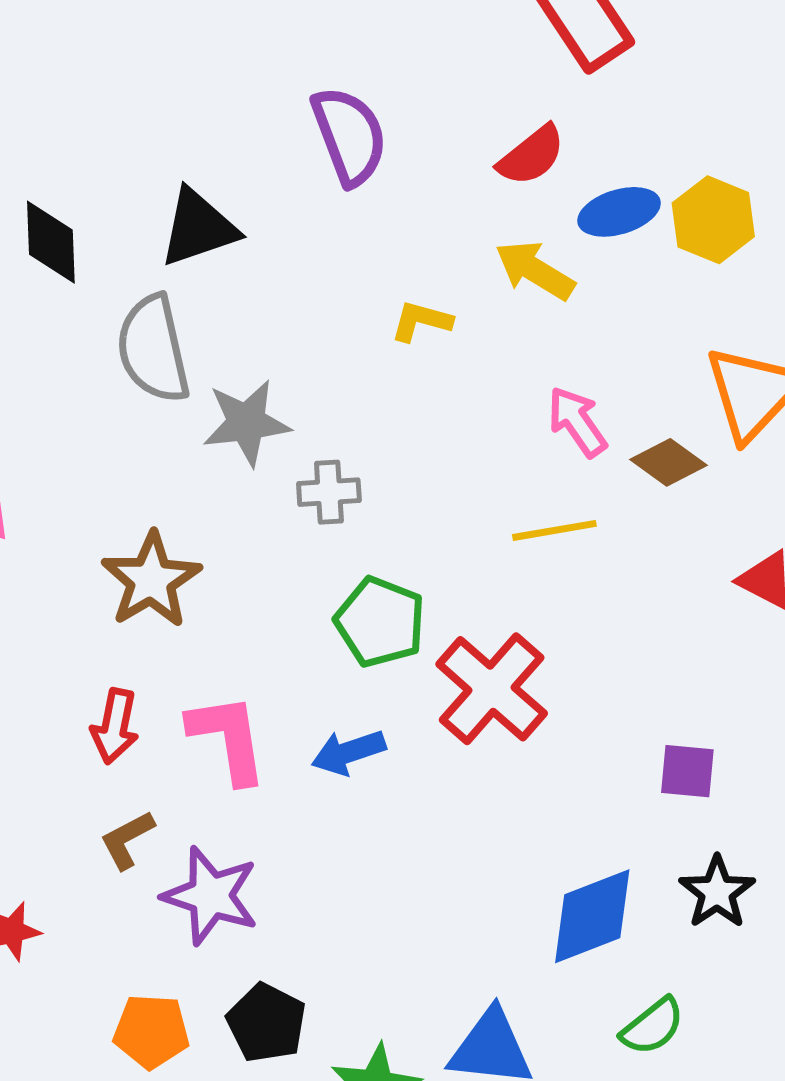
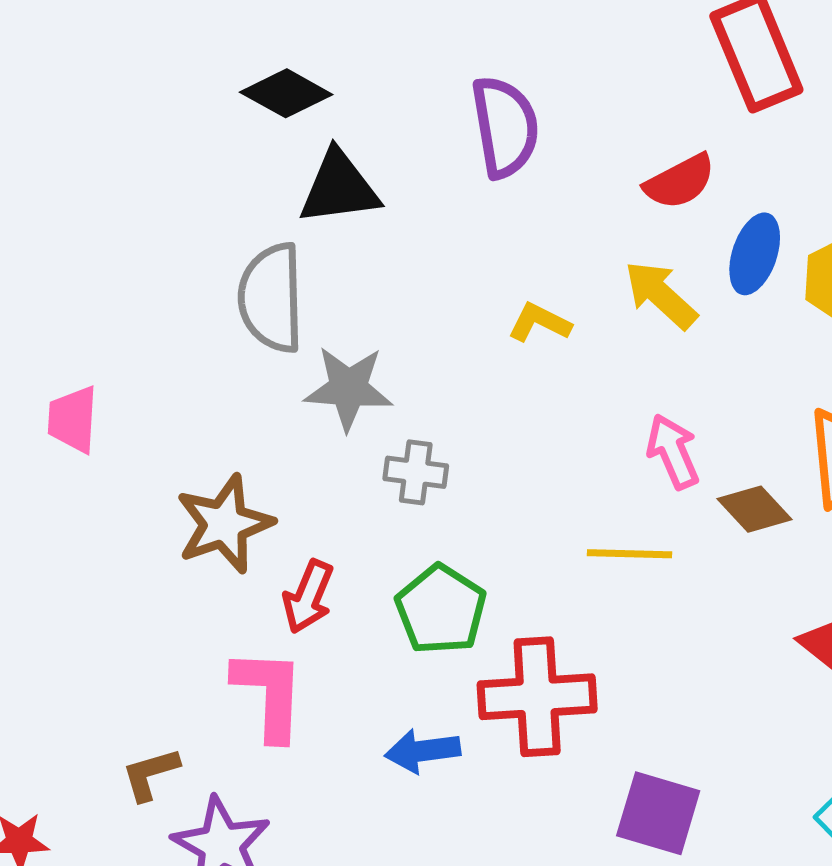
blue ellipse: (619, 212) -> (755, 254), turned -66
black diamond: (51, 242) -> (286, 93), moved, turned -70
red cross: (492, 689) -> (537, 697), turned 34
red arrow: (115, 726) -> (308, 597), moved
blue arrow: (349, 752) -> (423, 751), moved
purple square: (687, 771) -> (658, 813), moved, size x1.4

